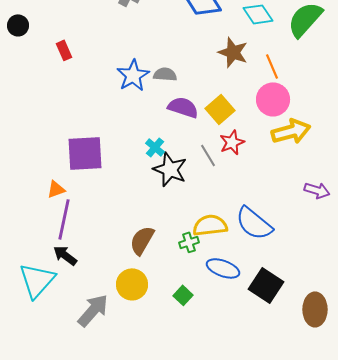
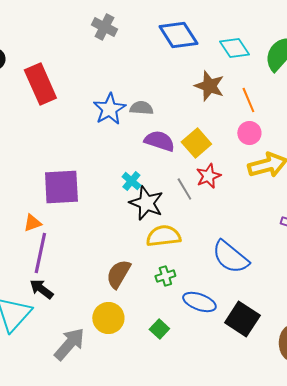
red rectangle: (64, 50) -> (40, 84), size x2.0
pink circle: (273, 99) -> (249, 133), size x0.7
yellow semicircle: (210, 225) -> (163, 236), moved

